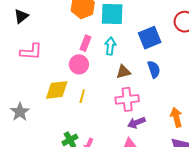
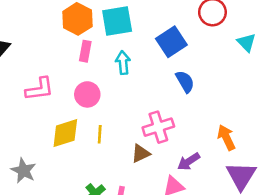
pink rectangle: (86, 43) -> (85, 51), moved
pink L-shape: (31, 52) -> (39, 89), moved
brown triangle: (123, 72) -> (141, 153), moved
purple arrow: (136, 123) -> (189, 162), moved

